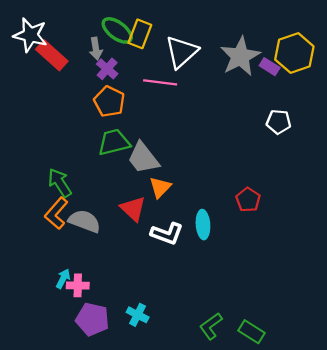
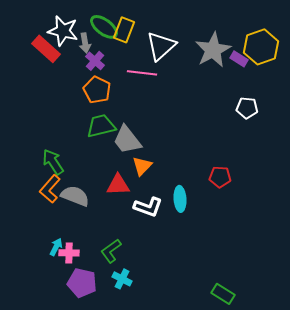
white star: (30, 35) -> (63, 31), moved
red pentagon: (248, 200) -> (220, 177), turned -30
red triangle: (133, 209) -> (118, 185), turned -45
green L-shape: (211, 326) -> (111, 251), moved

